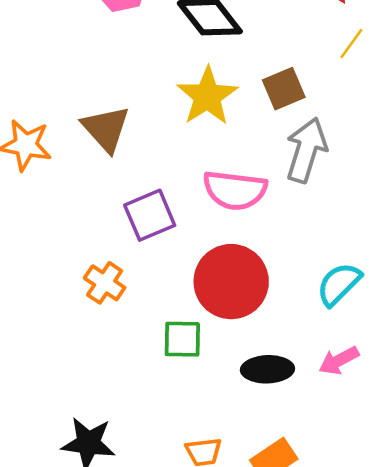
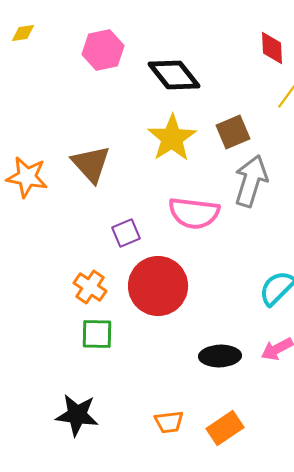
purple square: (150, 215) -> (126, 233), size x0.7
red circle: (231, 282) -> (158, 286), moved
green square: (182, 339) -> (97, 334), moved

